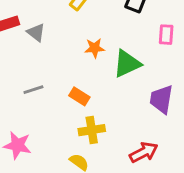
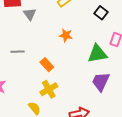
green triangle: (127, 64) -> (97, 54), moved
yellow cross: (92, 130) -> (49, 89), turned -36

